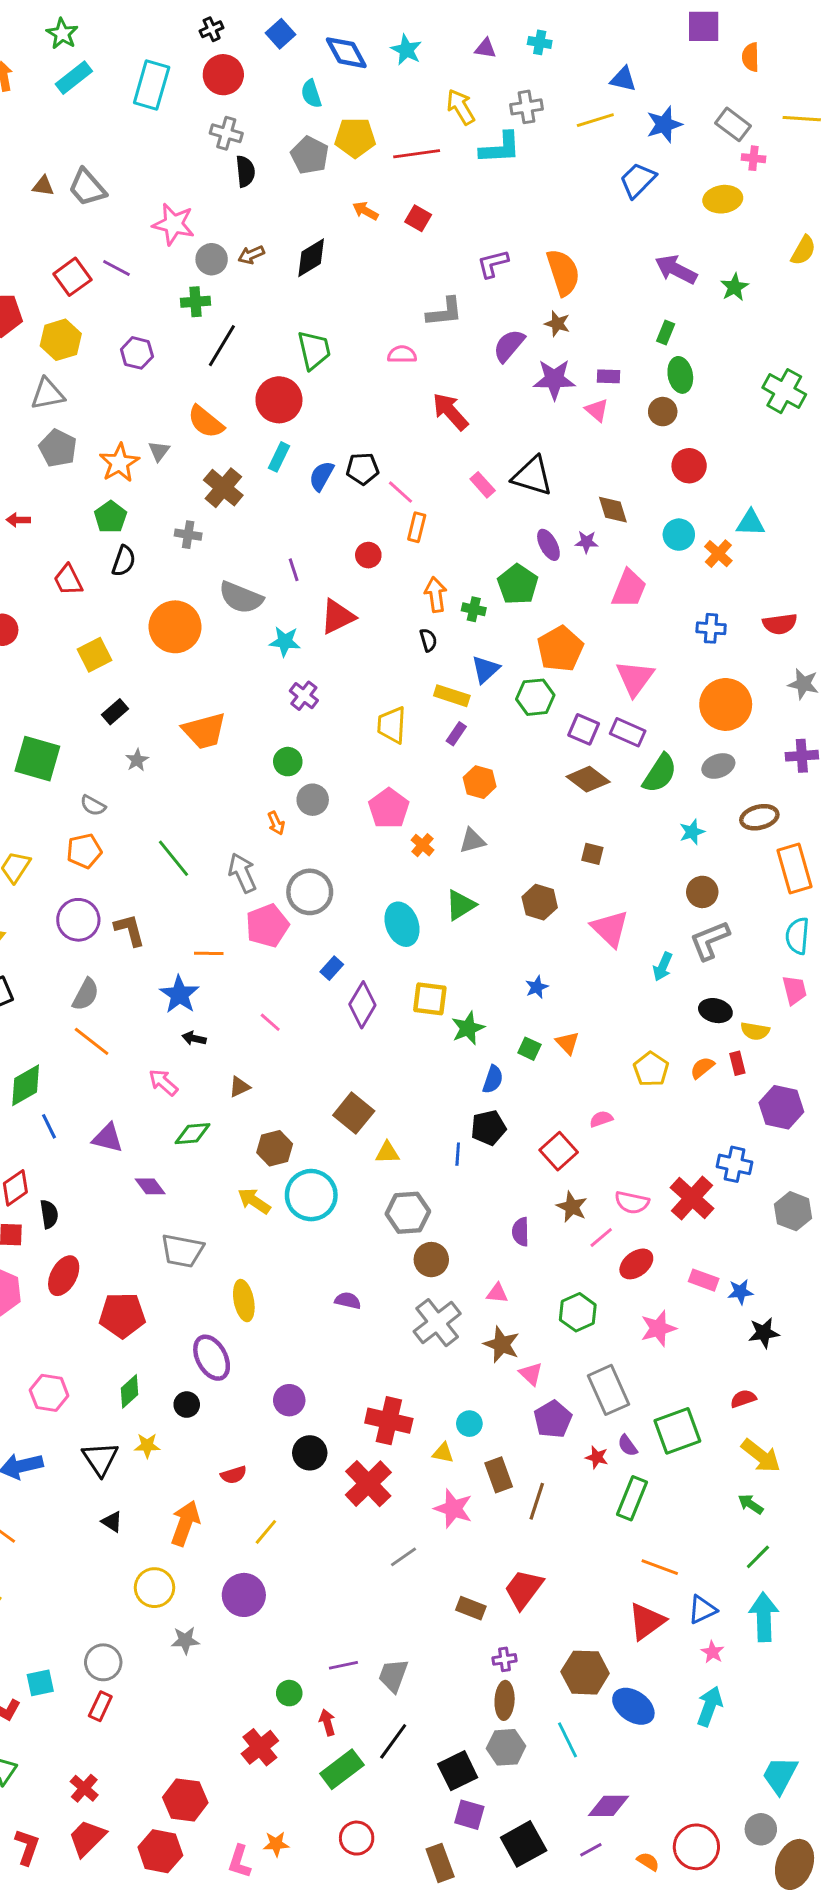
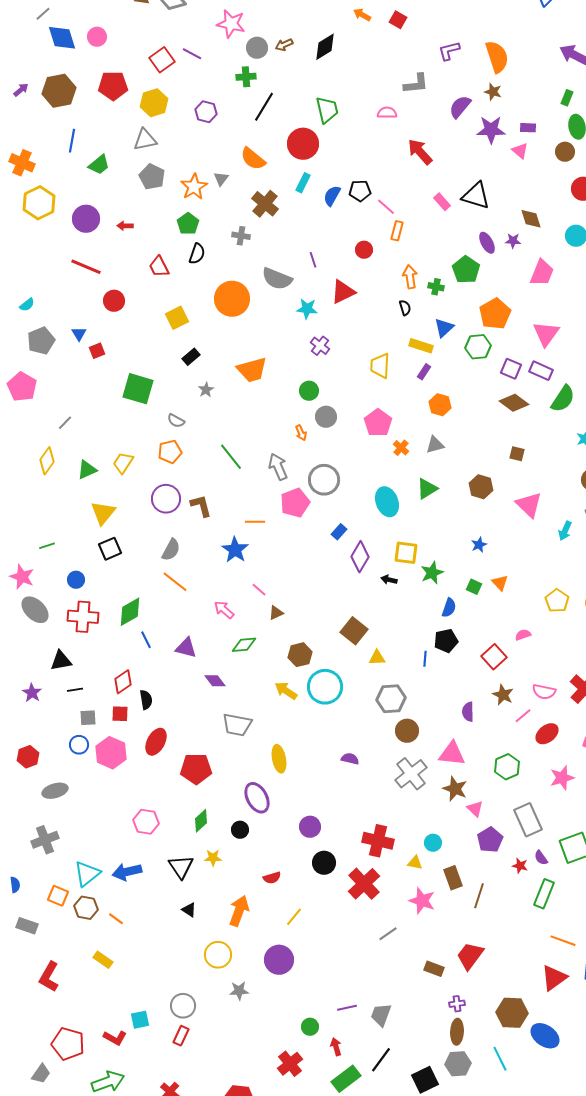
pink line: (270, 1022) -> (259, 590), moved
black arrow: (194, 1038) -> (389, 580), moved
pink triangle: (497, 1293) -> (452, 754), size x1.8

